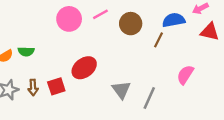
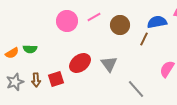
gray triangle: (121, 90) -> (109, 64), moved
gray line: (149, 98) -> (136, 89), turned -66

